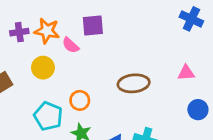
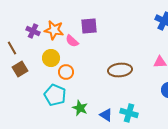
purple cross: (19, 32) -> (33, 31), turned 32
orange circle: (80, 100) -> (66, 72), moved

